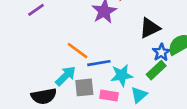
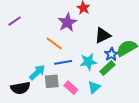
orange line: (77, 51) -> (54, 44), moved
cyan star: (122, 75) -> (88, 62), moved
pink rectangle: (109, 95) -> (71, 88), turned 32

